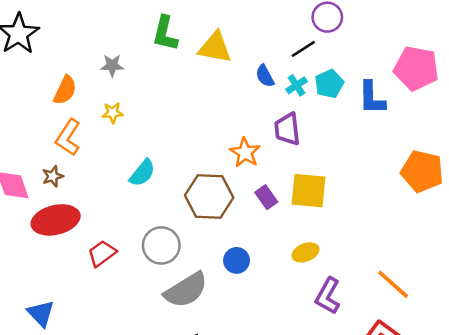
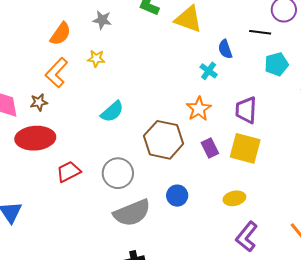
black line: (303, 49) -> (260, 32), turned 30
cyan cross: (296, 85) -> (209, 71), moved, turned -30
purple trapezoid: (287, 129) -> (246, 110), moved

